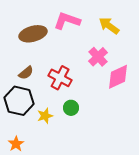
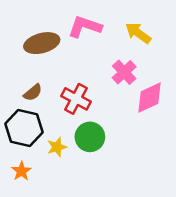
green circle: (71, 108) -> (90, 137), size x1.5
orange star: (16, 144) -> (21, 171), moved

